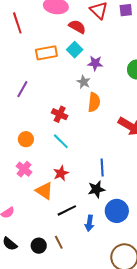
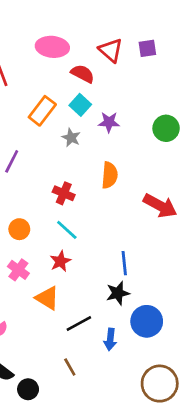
orange rectangle: (46, 53) -> (42, 111), turned -40
gray star: (84, 82) -> (71, 138), moved
red star: (61, 173) -> (60, 261), moved
black circle: (39, 246) -> (28, 389), moved

